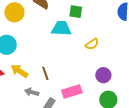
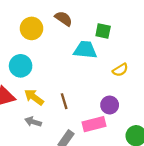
purple circle: (103, 75) -> (110, 105), moved
gray arrow: (32, 92) -> (33, 122), moved

